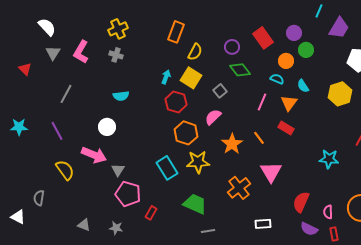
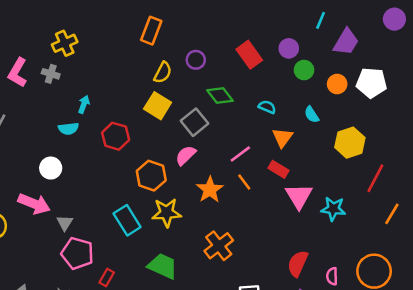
orange rectangle: (176, 32) -> (151, 31), moved
purple circle: (232, 47) -> (196, 60), moved
gray cross: (116, 55) -> (51, 74), moved
orange circle: (286, 61) -> (337, 84), moved
cyan arrow: (166, 77) -> (84, 104), moved
cyan semicircle: (303, 86) -> (312, 115), moved
gray square: (220, 91) -> (195, 122), size x1.5
yellow hexagon: (340, 94) -> (350, 143), moved
red hexagon: (176, 102) -> (116, 136), moved
pink line: (262, 102) -> (240, 154), moved, turned 30
pink triangle: (271, 172) -> (299, 196), moved

